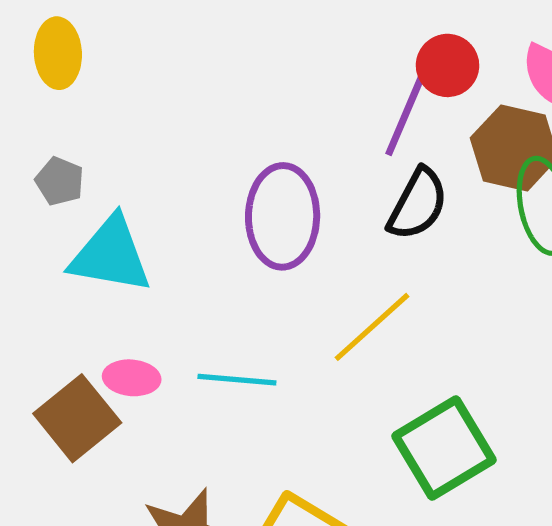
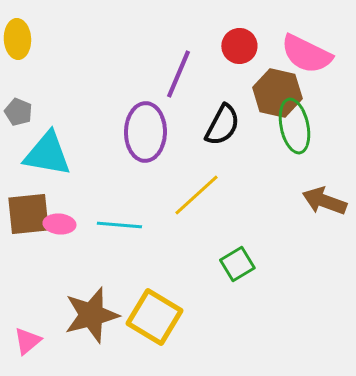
purple line: (405, 115) -> (178, 74), moved
brown square: (77, 418) -> (28, 214), moved, turned 33
green square: (444, 448) -> (237, 264), size x0.6

